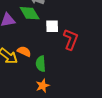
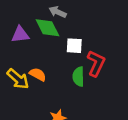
green semicircle: (41, 64) -> (78, 77), moved

